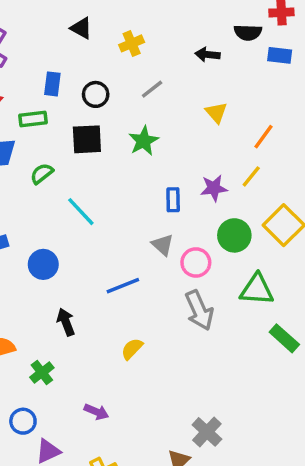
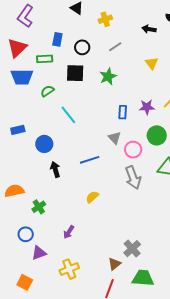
black arrow: (66, 322) -> (55, 169), moved
purple arrow: (96, 412) -> (69, 232), turned 96

